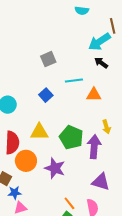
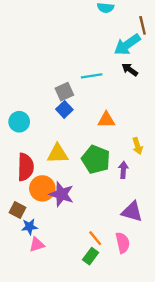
gray square: (48, 59) -> (64, 92), moved
cyan line: (74, 80) -> (92, 76), moved
orange triangle: (94, 95) -> (106, 120), moved
purple arrow: (94, 147) -> (123, 170), size x0.6
purple star: (55, 168) -> (61, 194), moved

